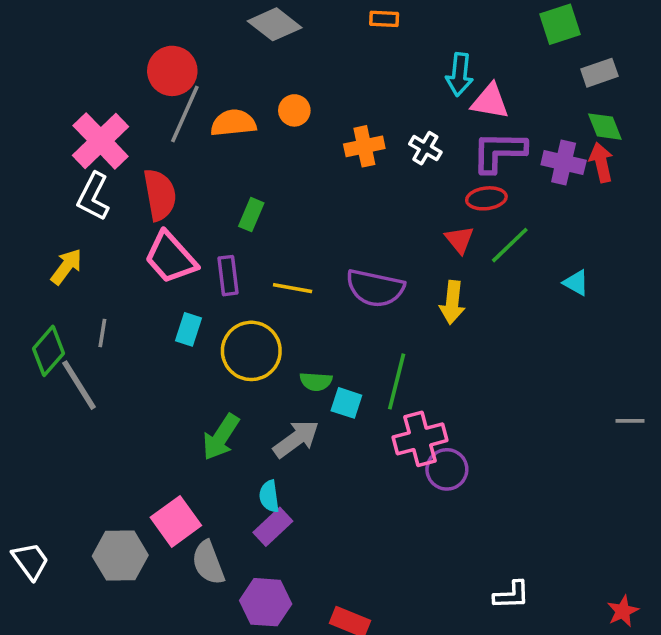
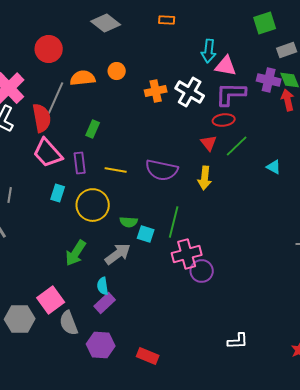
gray line: (185, 114) -> (56, 98), moved
white cross: (425, 148) -> (190, 92), size x1.6
purple cross: (564, 162) -> (269, 80), moved

